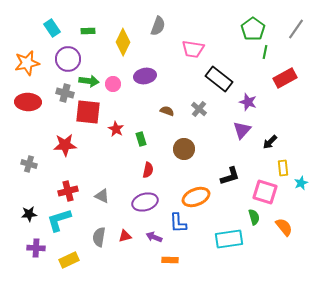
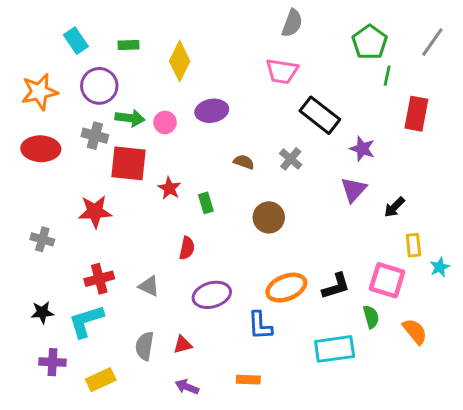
gray semicircle: (158, 26) -> (292, 23), moved
red rectangle: (285, 78) -> (416, 114), turned -50
red semicircle: (148, 170) -> (187, 248), moved
black L-shape: (230, 176) -> (336, 286), moved
purple arrow: (154, 237) -> (187, 387), moved

